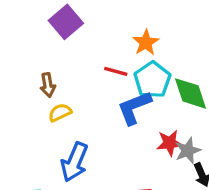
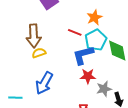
brown arrow: (48, 85) -> (34, 36), size x1.6
red star: (170, 143) -> (88, 76), moved
gray star: (188, 151) -> (104, 89), moved

